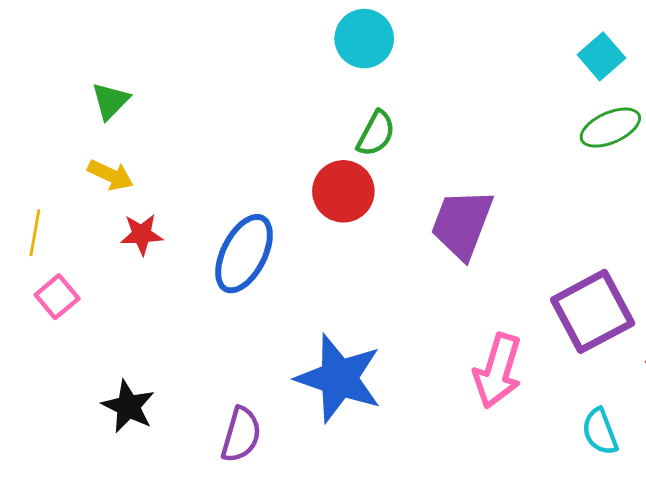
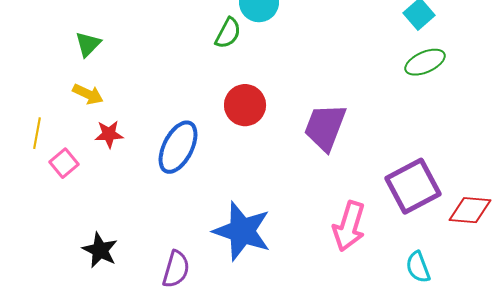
green semicircle: (376, 133) -> (228, 33), moved
pink square: (57, 297) -> (64, 163), moved

